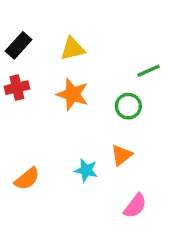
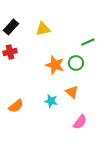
orange star: (73, 94) -> (55, 65), moved
orange triangle: (122, 155) -> (72, 92), turned -40

